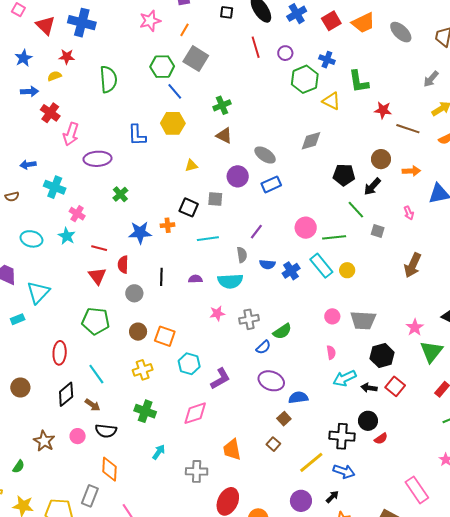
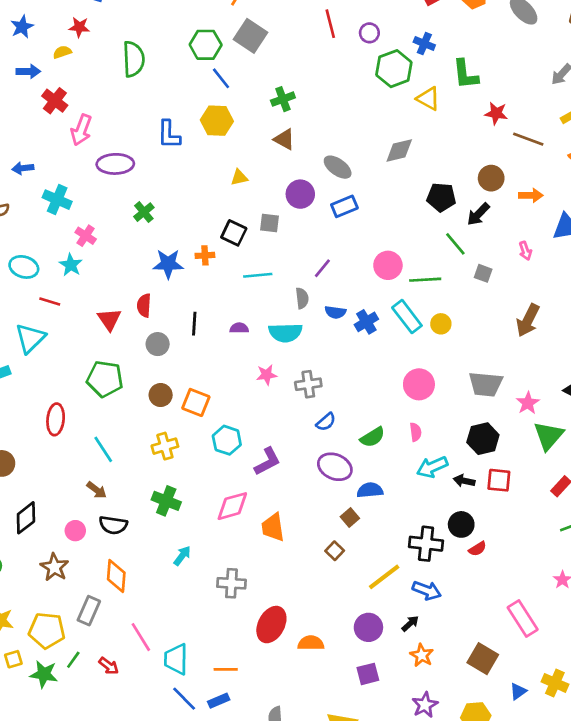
red line: (99, 248) -> (50, 301), moved
pink circle: (332, 316) -> (419, 384), size x1.5
gray trapezoid: (363, 320) -> (486, 384), moved
green semicircle: (282, 331) -> (372, 437), moved
red square: (395, 386) -> (499, 480), turned -36
black diamond: (66, 394) -> (26, 518), moved
brown star: (44, 441) -> (54, 567), moved
orange trapezoid: (232, 450) -> (273, 527), moved

